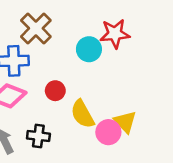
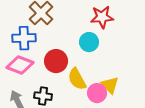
cyan circle: (89, 49) -> (89, 42), moved
red circle: (55, 91) -> (56, 61), size x1.5

